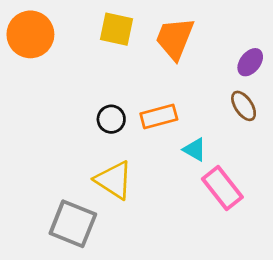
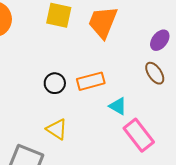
yellow triangle: (114, 180) -> (57, 129), size x0.7

